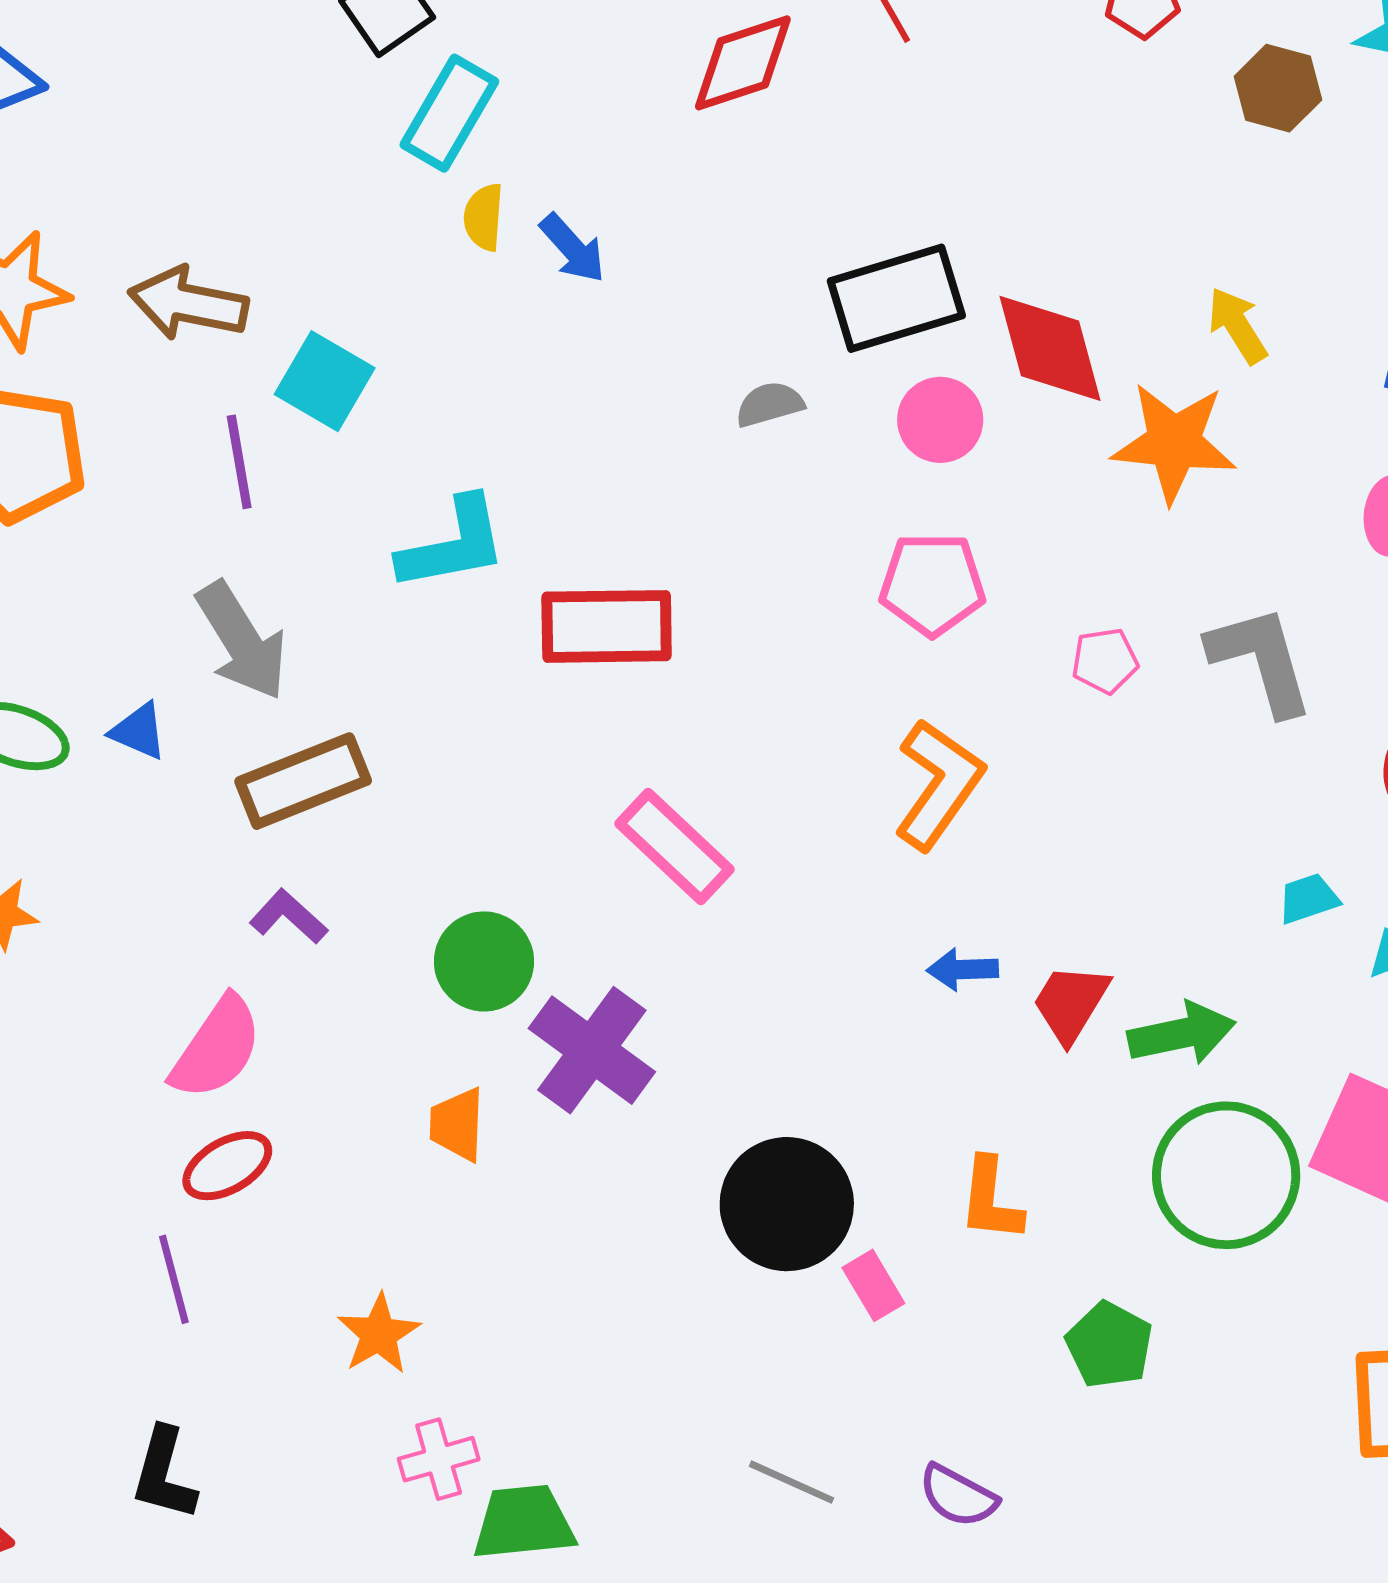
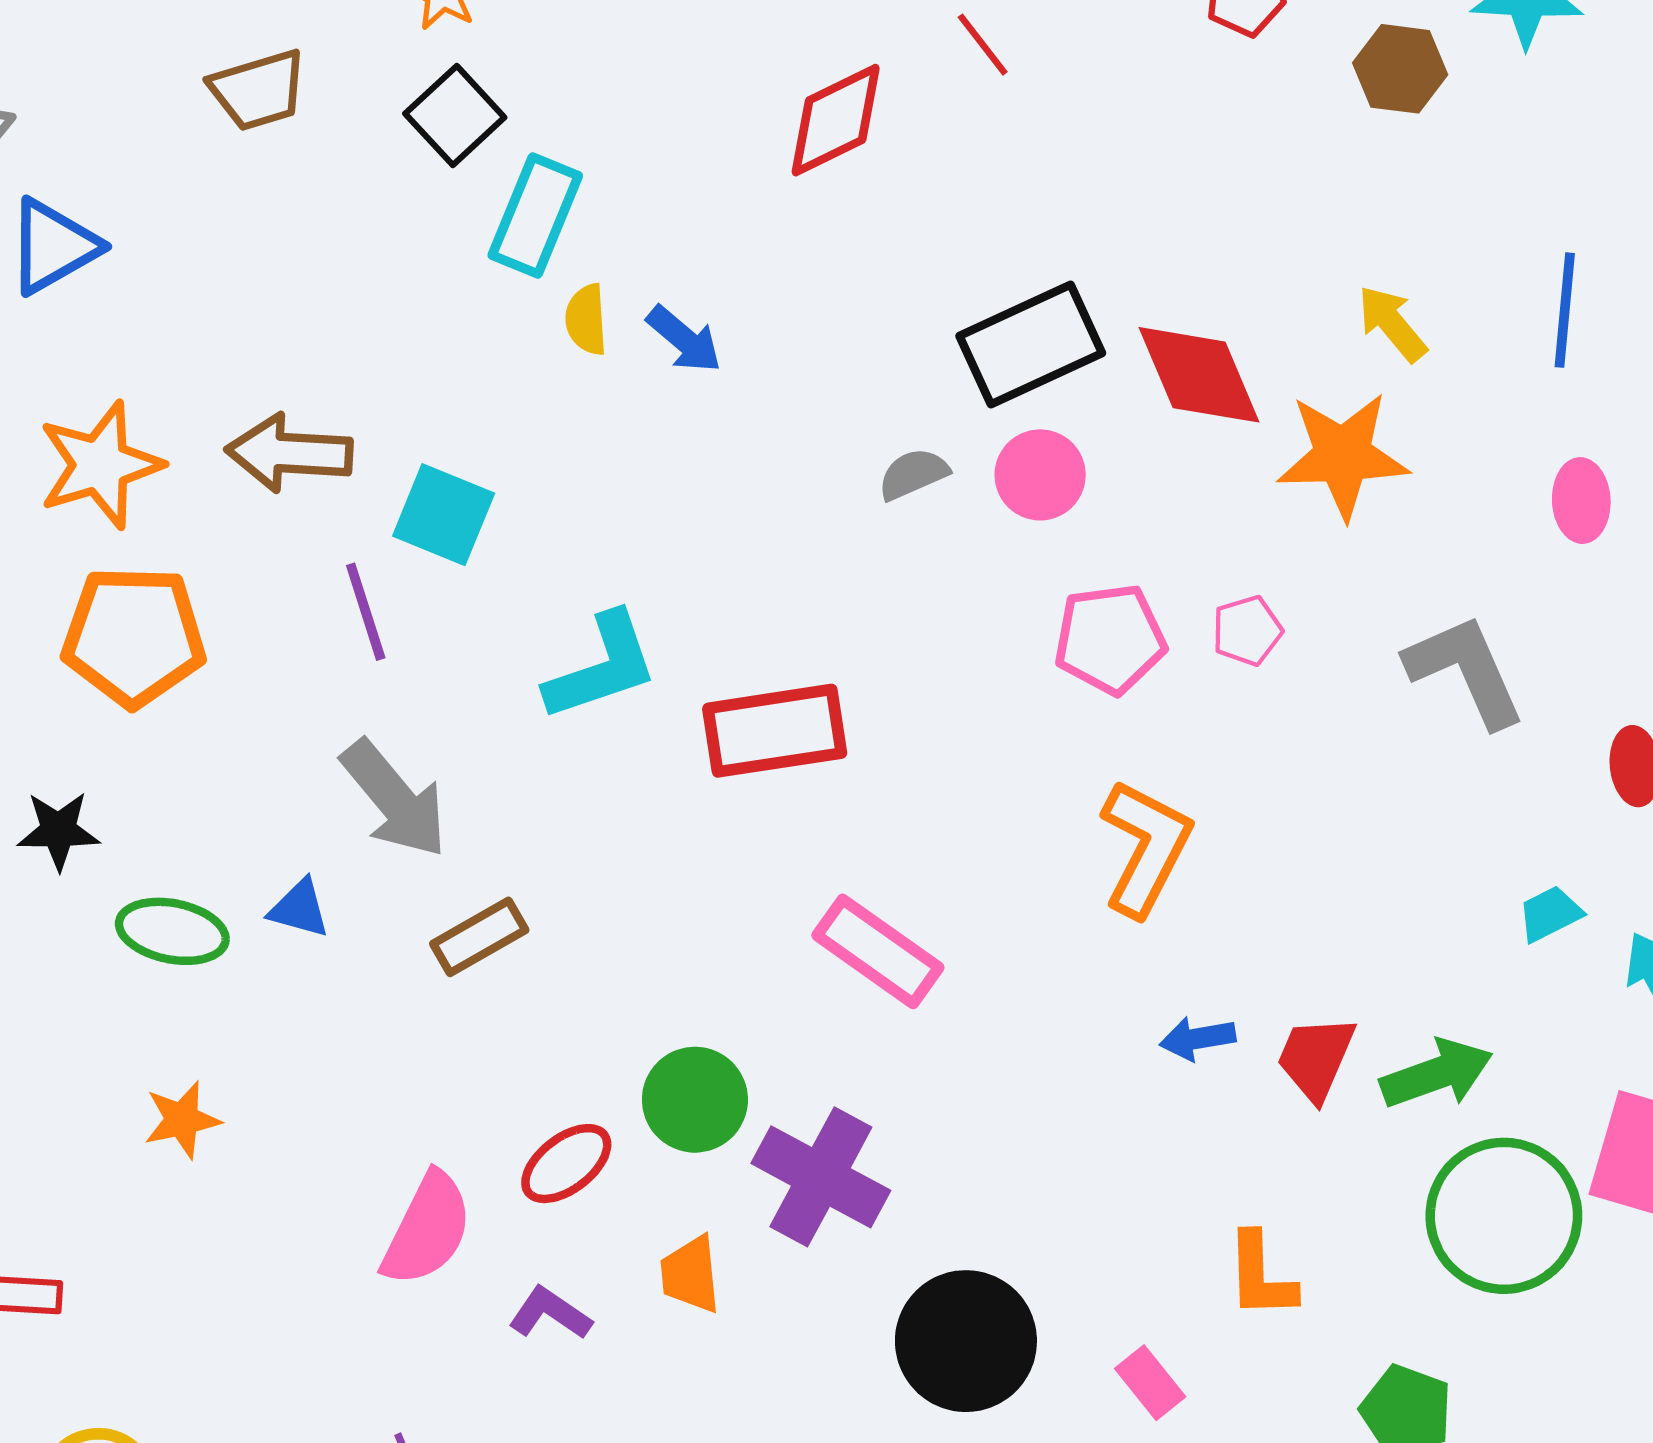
pink circle: (940, 420) -> (1040, 475), moved
pink pentagon: (1105, 661) -> (1247, 631), moved
brown rectangle: (303, 781) -> (479, 937), size x0.7
purple L-shape: (288, 917) -> (550, 1313), moved
red ellipse: (227, 1166) -> (566, 1164), moved
black circle: (787, 1204) -> (966, 1341), moved

